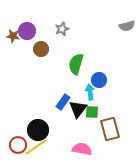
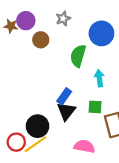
blue circle: (99, 80) -> (101, 33), moved, size x1.5
cyan arrow: (90, 92) -> (99, 78), moved
black triangle: (78, 109) -> (66, 111), moved

